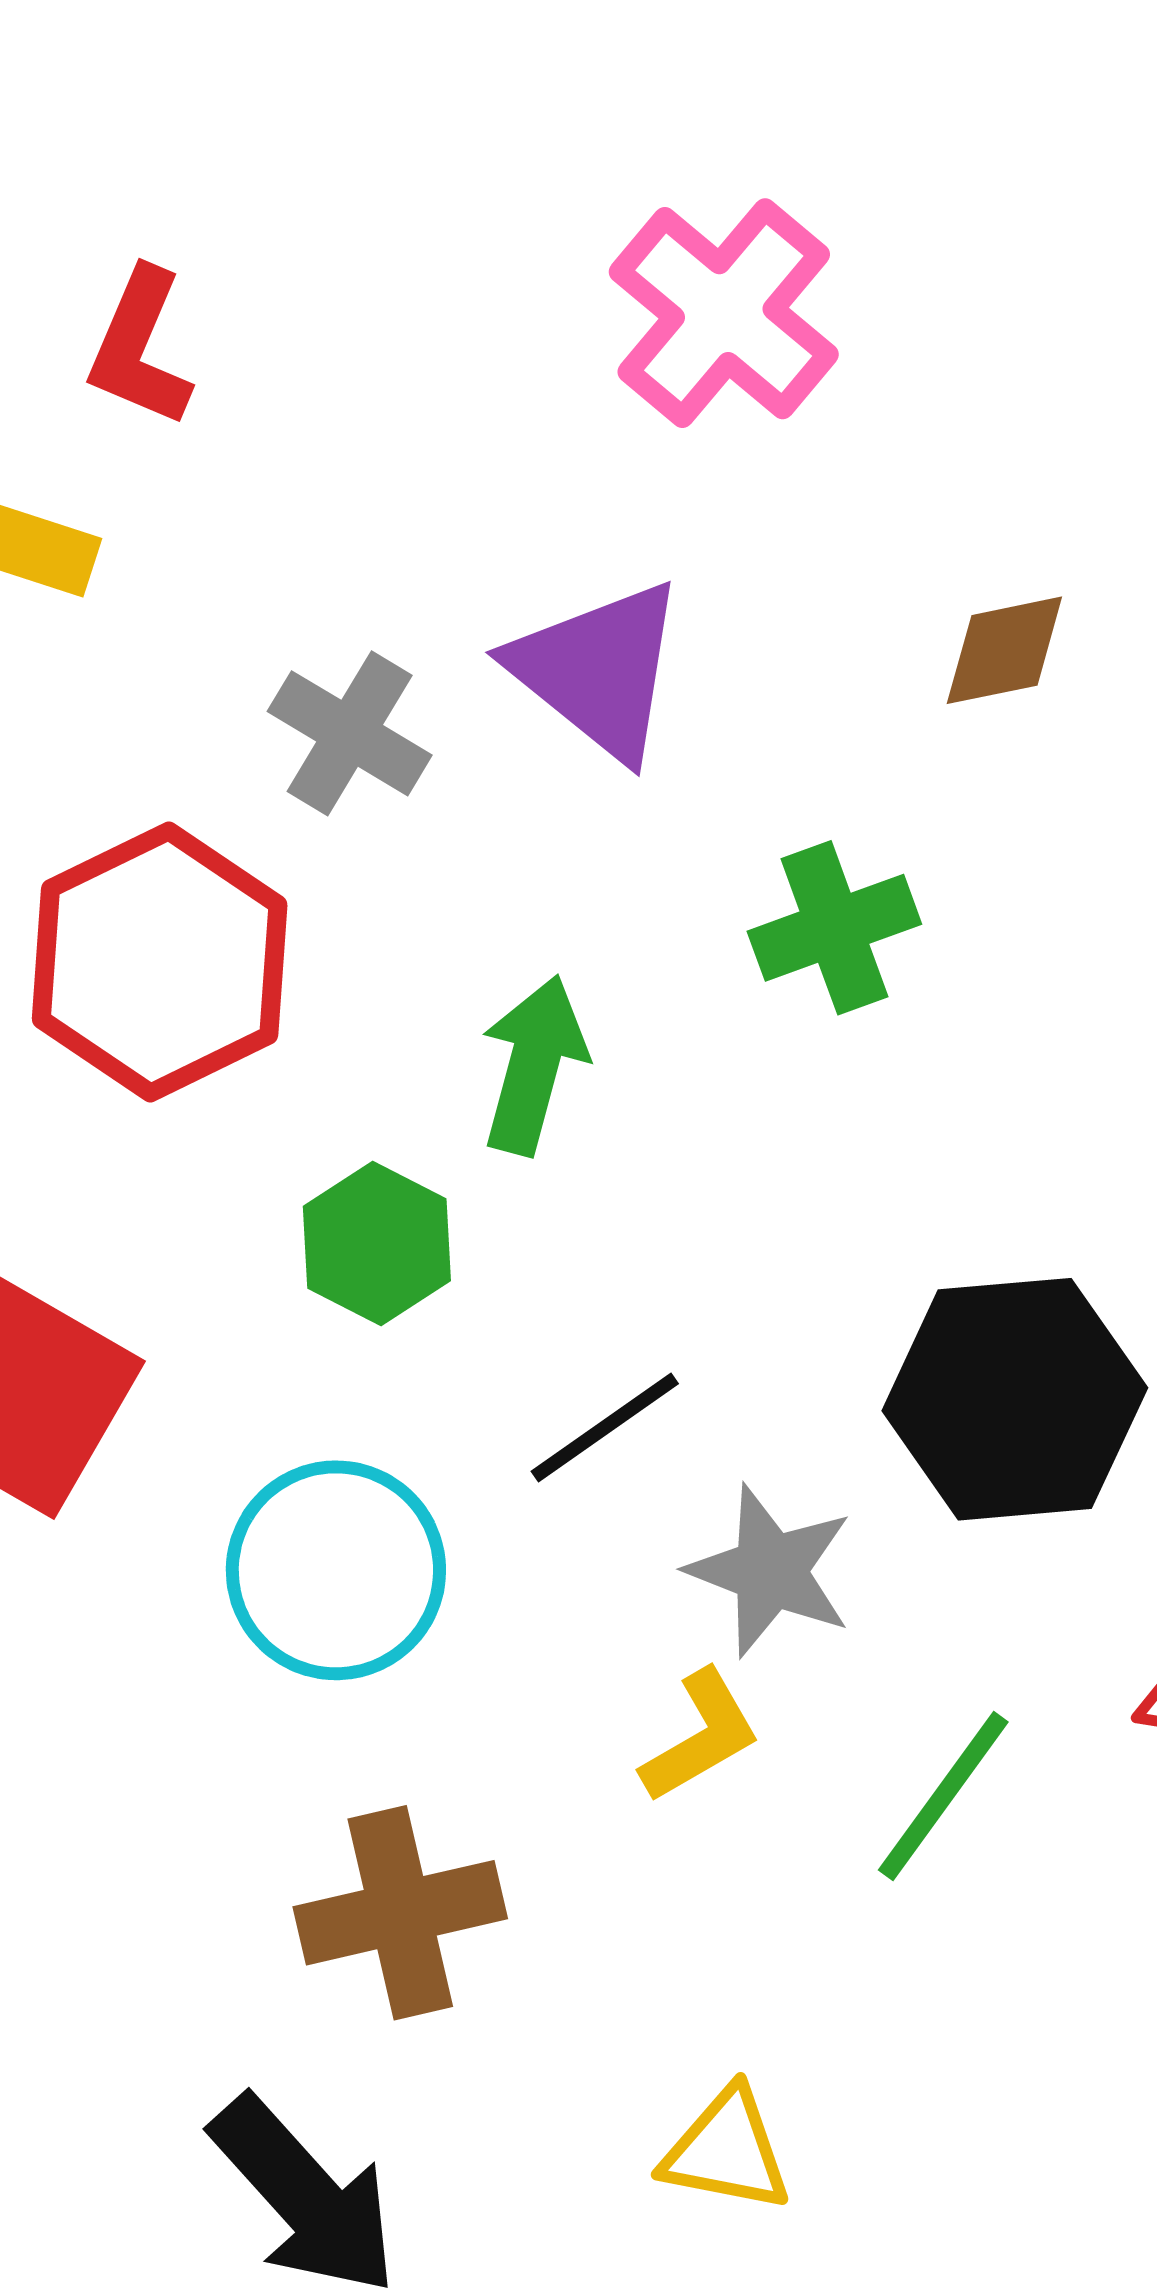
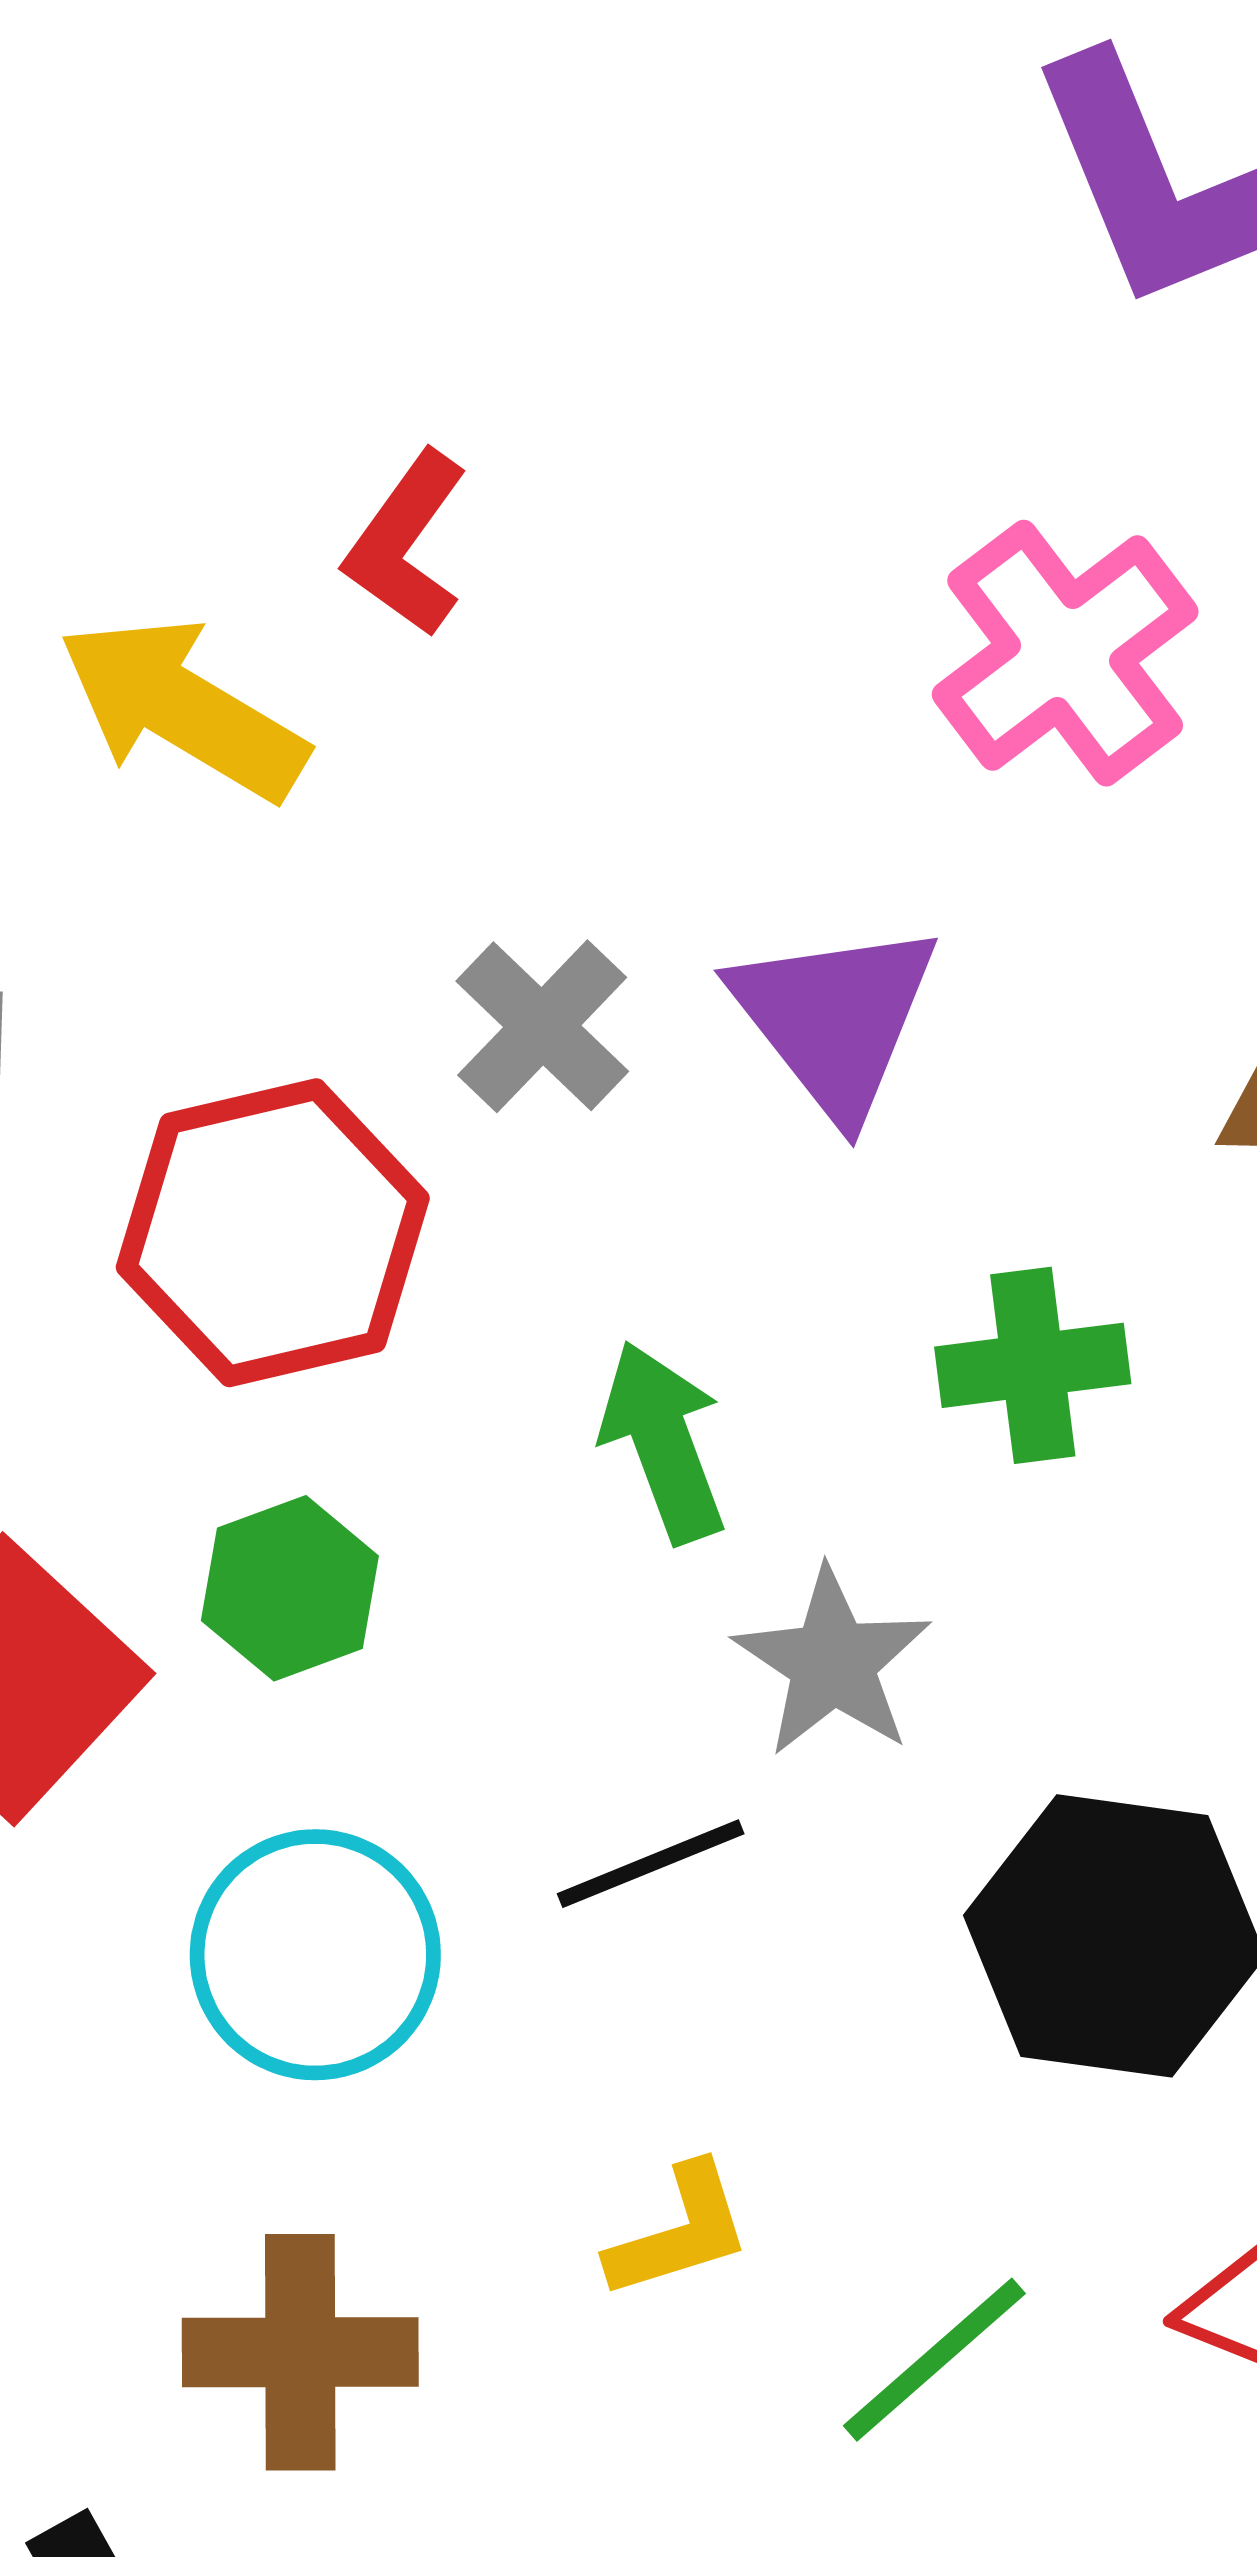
green arrow: (534, 1065) -> (663, 1442), turned -48
green hexagon: (377, 1243) -> (290, 1588), moved
gray star: (770, 1571) -> (833, 1662), moved

